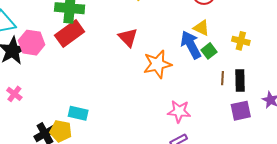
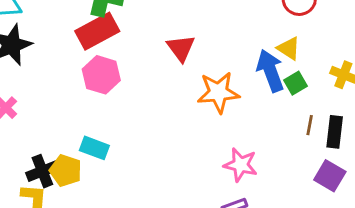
pink hexagon: (32, 43) -> (101, 75), moved
purple square: (241, 111) -> (330, 176), turned 35

